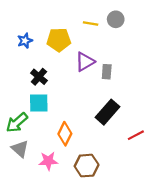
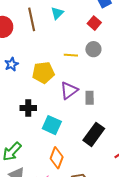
blue star: (25, 41) -> (11, 64), moved
black cross: (39, 77) -> (28, 108), turned -35
cyan square: (39, 103) -> (52, 125), moved, turned 30

